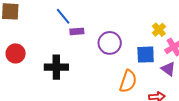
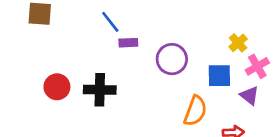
red circle: (16, 53) -> (57, 87), moved

